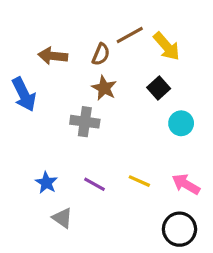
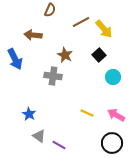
brown semicircle: (101, 54) -> (50, 10), moved
purple line: (94, 184) -> (59, 145), moved

